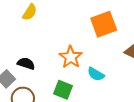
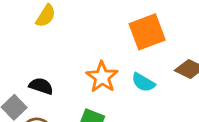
cyan semicircle: (96, 74) -> (143, 82), moved

